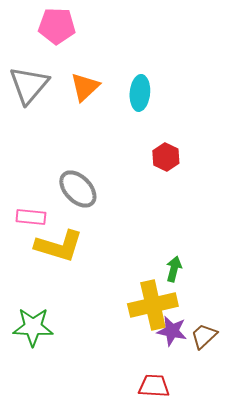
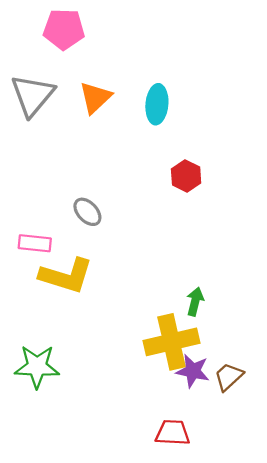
gray ellipse: (78, 189) -> (87, 212), size x0.7

